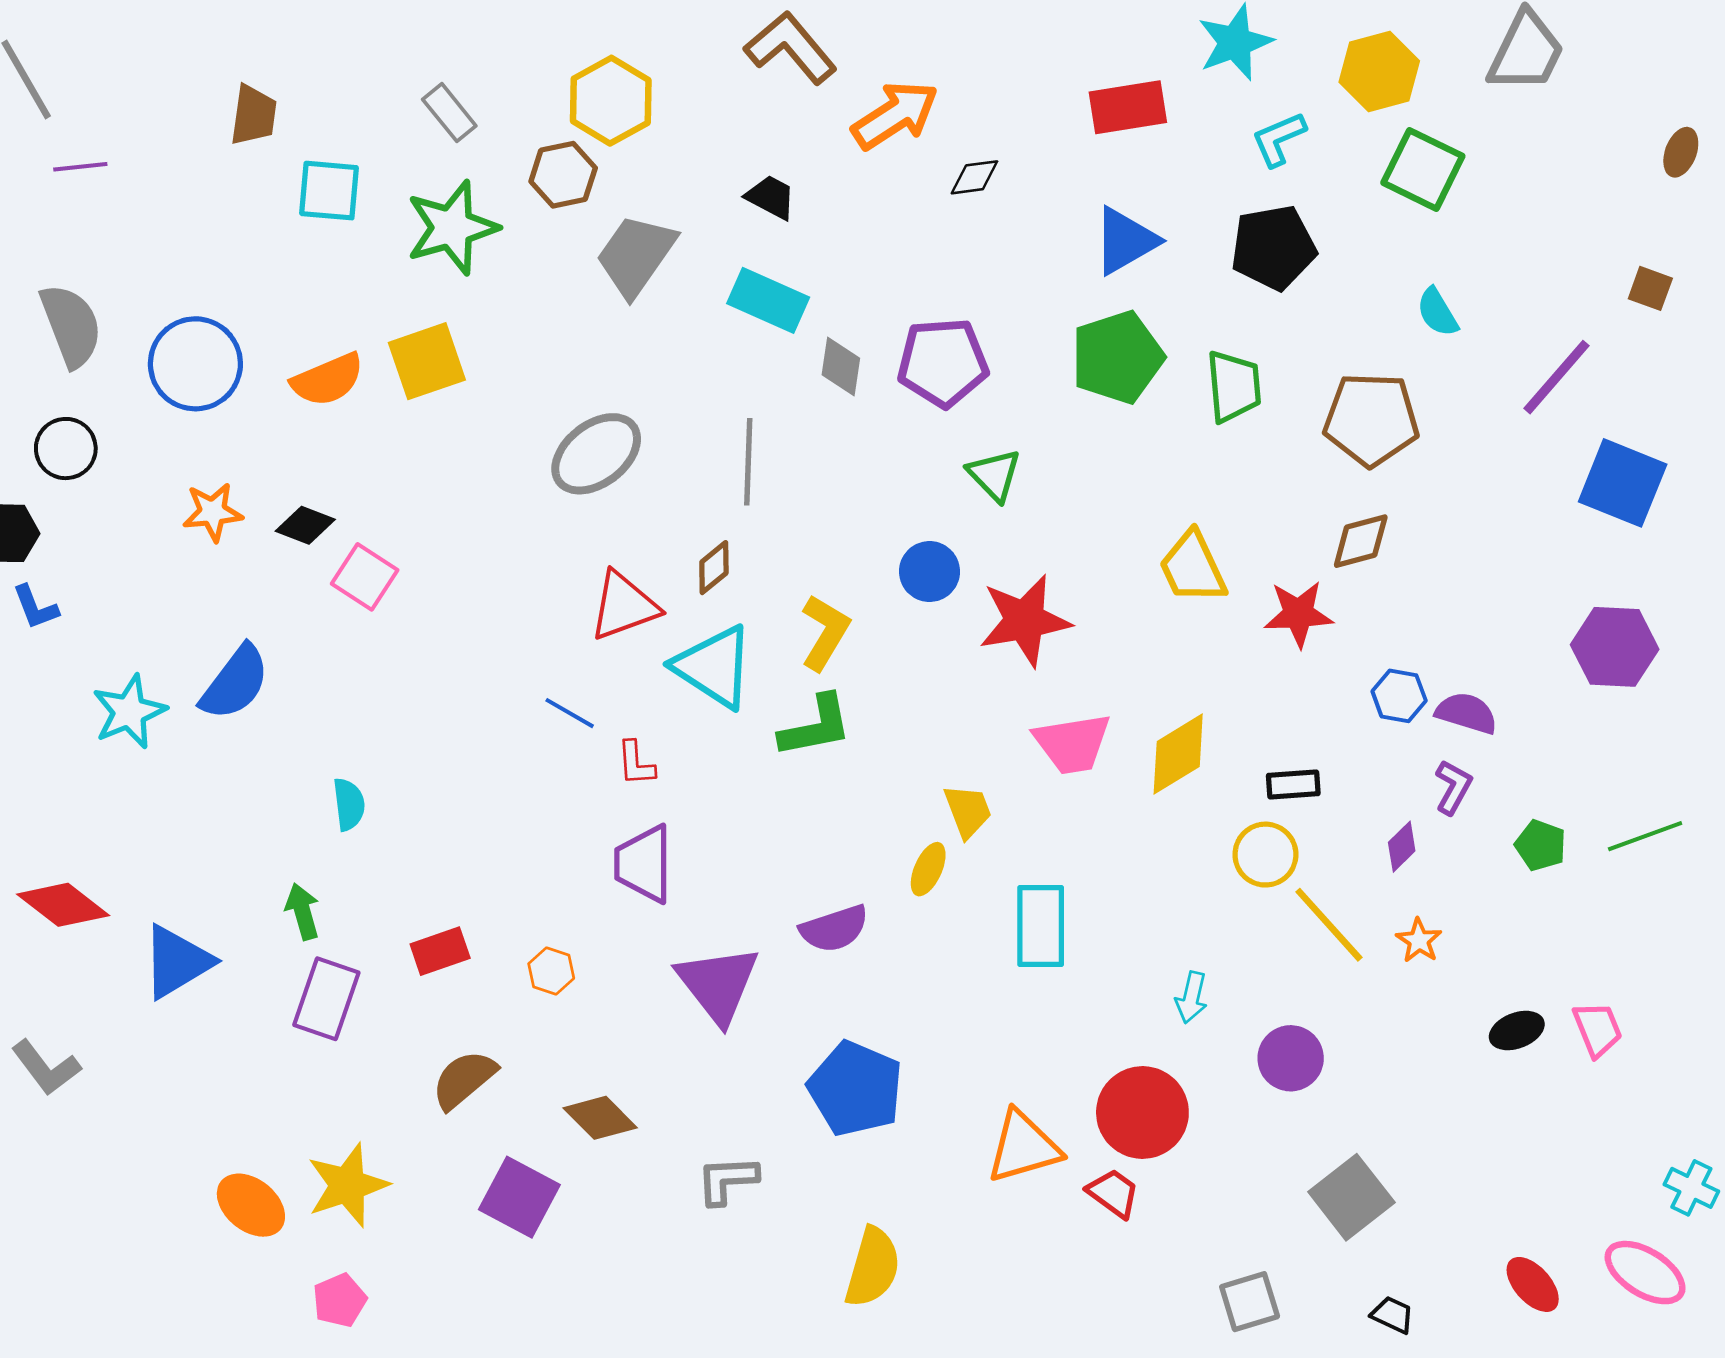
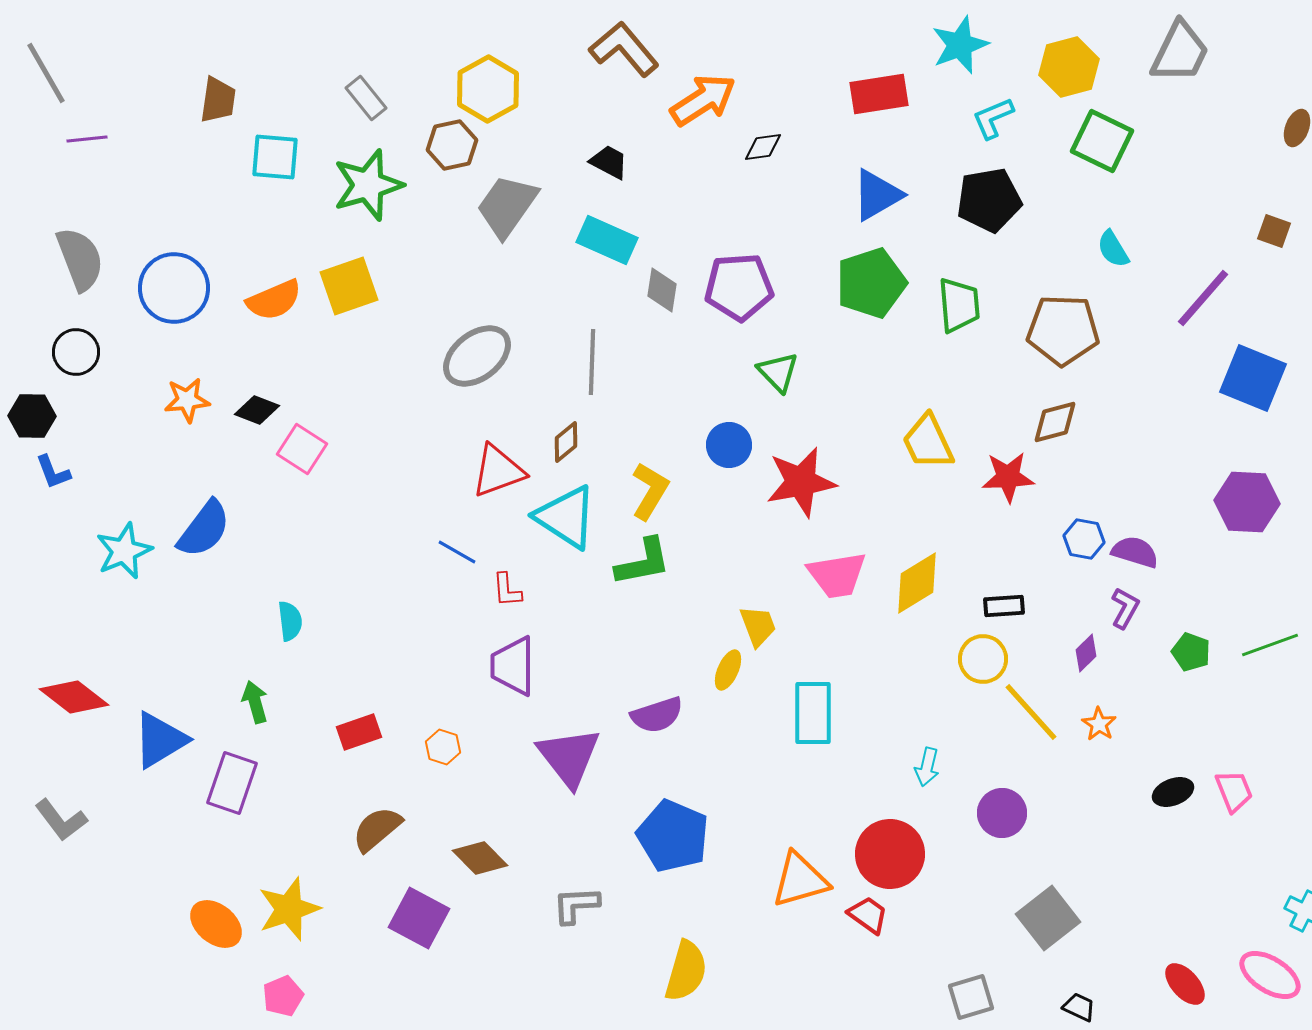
purple rectangle: (326, 999) -> (232, 783), moved

